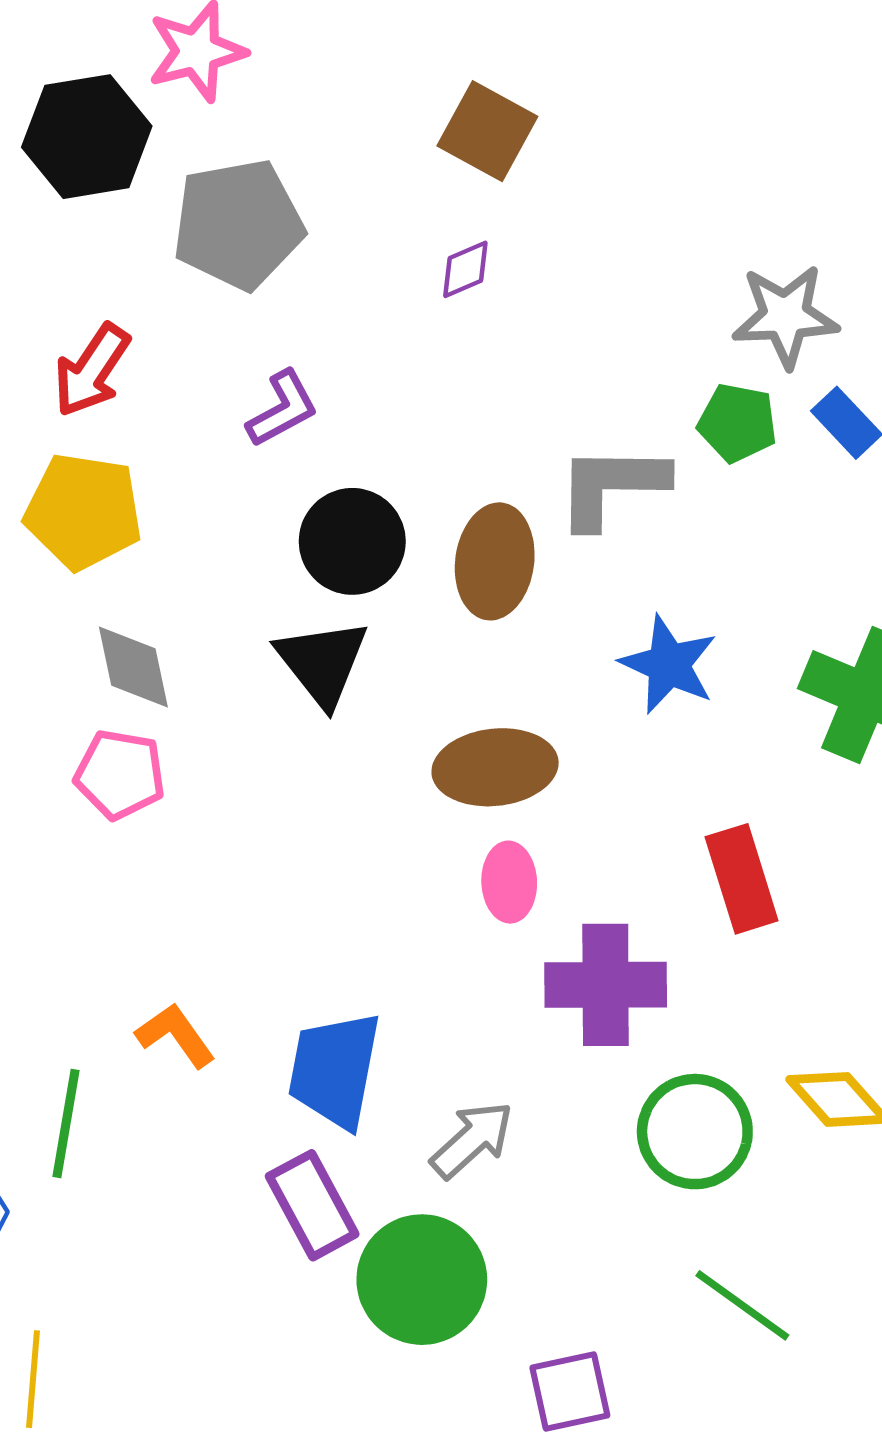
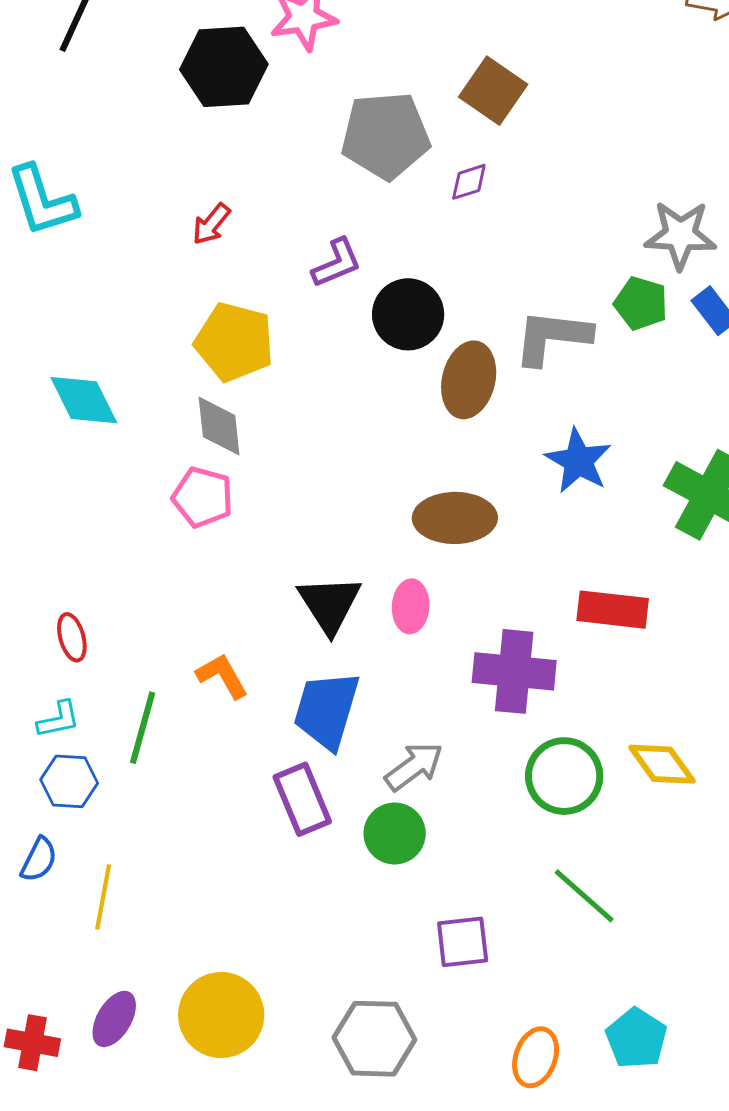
gray pentagon: (238, 224) -> (386, 136), moved
red arrow: (92, 370) -> (211, 224), size x0.7
yellow pentagon: (83, 511) -> (234, 342), moved
black circle: (352, 541) -> (408, 314), moved
black triangle: (322, 663) -> (330, 604), moved
red rectangle: (742, 879) -> (613, 610), turned -72
pink ellipse: (509, 882) -> (411, 606), moved
green circle: (422, 1280) -> (395, 833), moved, size x0.7

